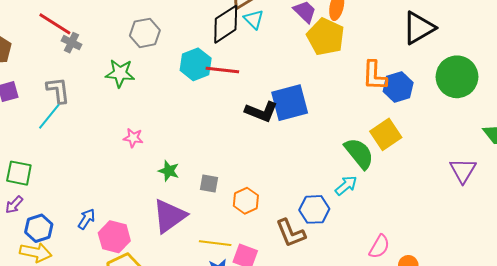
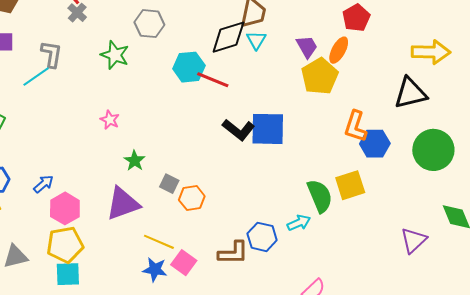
orange hexagon: (246, 201) -> (192, 198), moved
brown L-shape: (291, 233) -> (233, 253), turned -84

